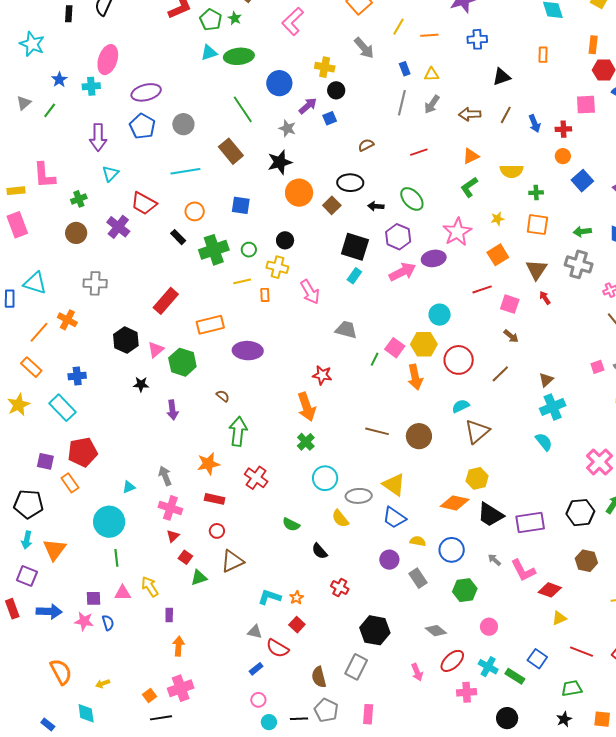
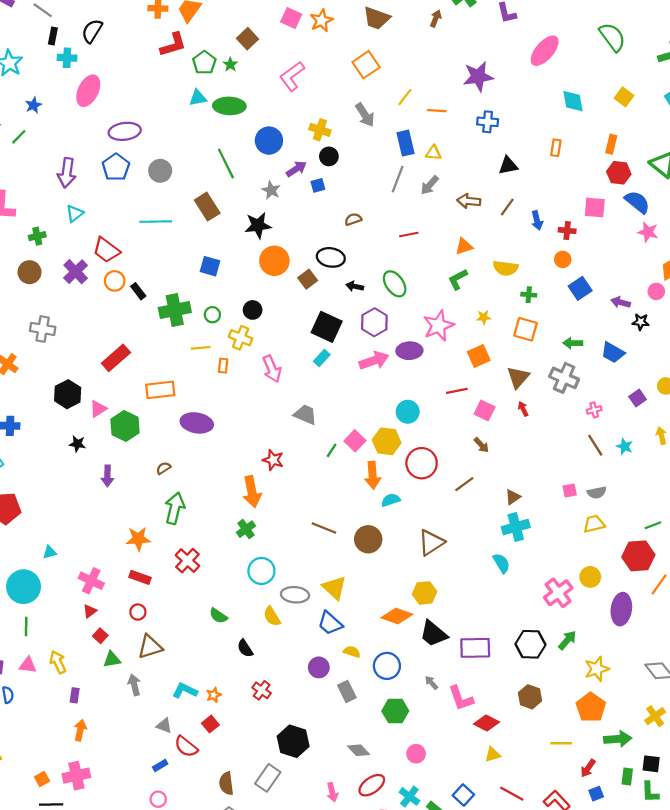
blue rectangle: (405, 69) -> (405, 143), size x1.6
cyan cross: (91, 86) -> (67, 58), moved
orange circle: (195, 211) -> (115, 281), moved
brown semicircle: (223, 396) -> (163, 468), turned -80
cyan semicircle: (461, 406) -> (391, 500), moved
gray arrow: (165, 476) -> (134, 685), moved

